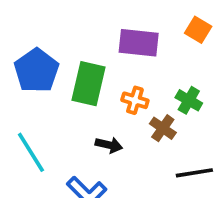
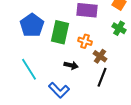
green cross: (189, 100) -> (119, 28), moved
black line: (194, 173) -> (102, 77), moved, turned -60

